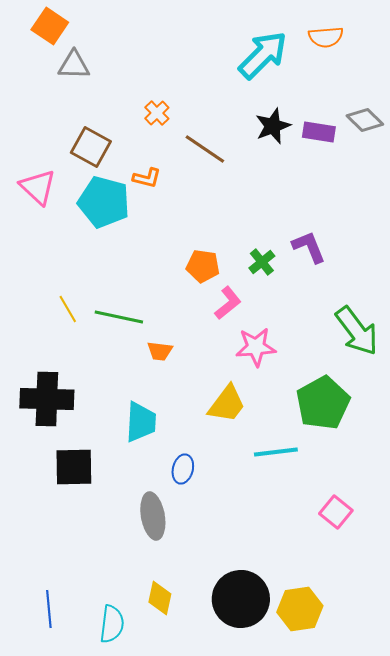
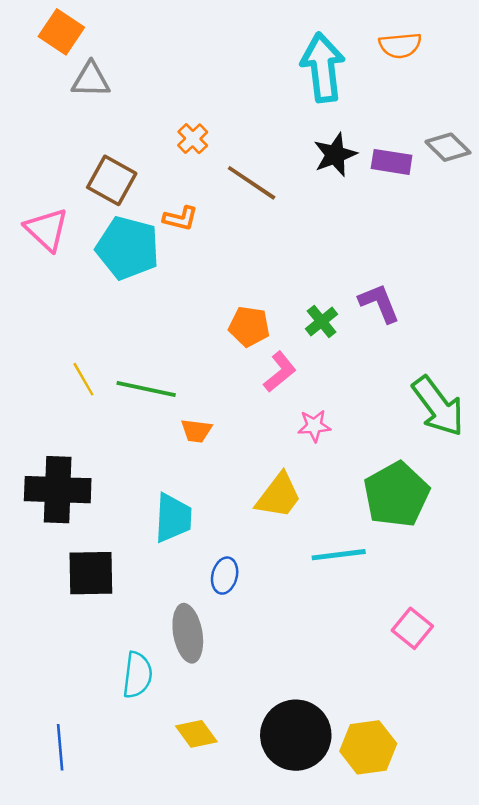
cyan arrow: (263, 55) -> (323, 67), turned -52
pink star: (256, 347) -> (314, 426), size x0.7
yellow diamond: (160, 598) -> (196, 734), turned -48
cyan semicircle: (112, 624) -> (137, 675), moved

